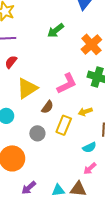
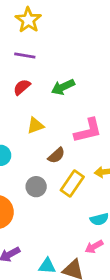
green arrow: (56, 31) -> (63, 87), moved
yellow triangle: (27, 88) -> (35, 126), size x0.6

